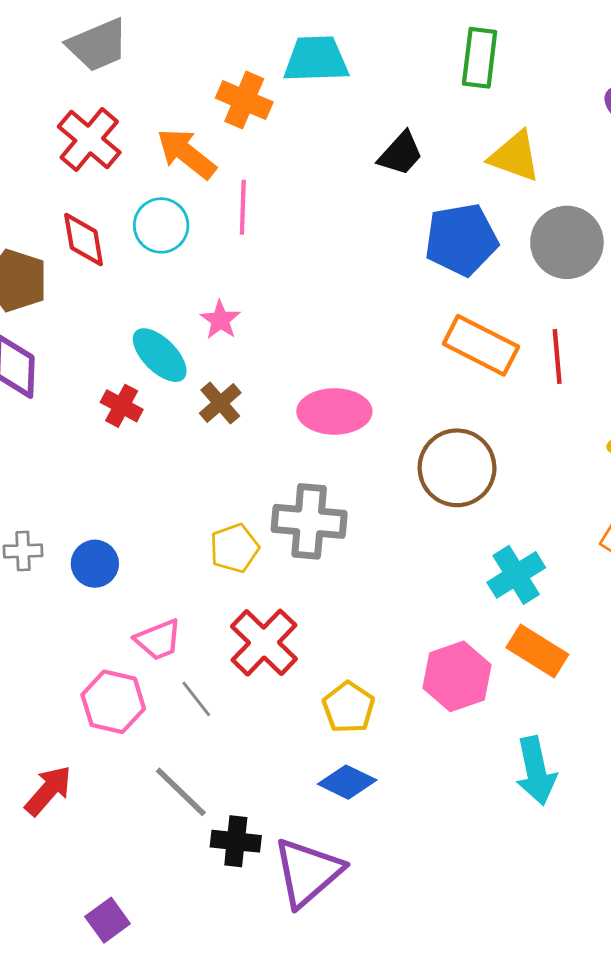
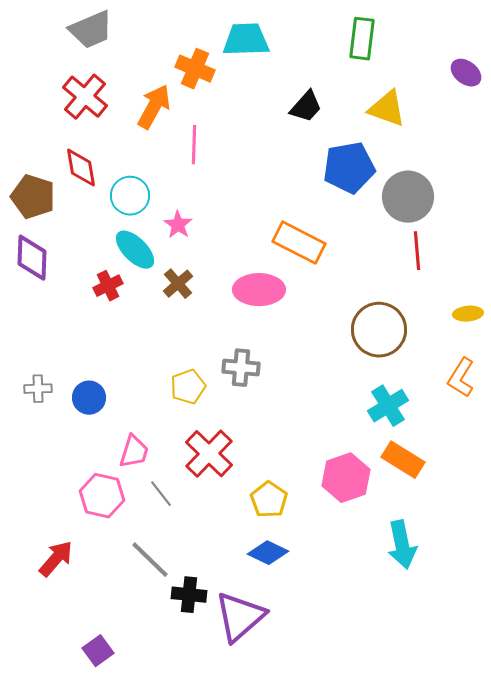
orange arrow: (186, 154) -> (154, 107), turned 81
cyan circle: (161, 225) -> (130, 196), moved
gray circle: (567, 242) -> (408, 197), moved
orange rectangle: (481, 345) -> (299, 243), moved
red cross: (122, 406) -> (108, 286), turned 36
brown circle: (457, 468) -> (379, 330), moved
gray cross: (309, 521) -> (241, 368), size x0.7
pink trapezoid: (158, 640) -> (134, 452), turned -51

